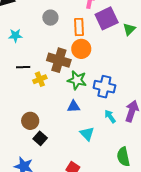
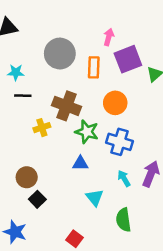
gray circle: (50, 18) -> (60, 54), size x1.6
orange circle: (81, 49) -> (115, 103), moved
black line: (23, 67) -> (23, 96), moved
green semicircle: (123, 157) -> (124, 220), moved

